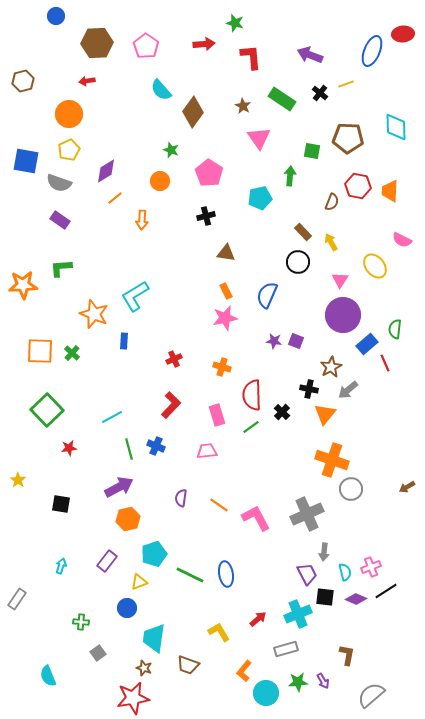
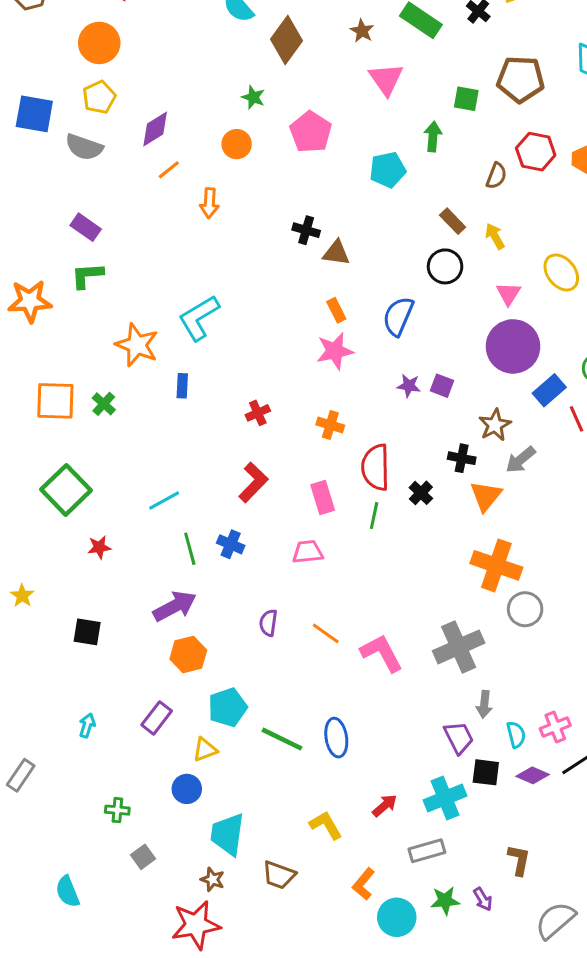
black cross: (206, 216) -> (306, 230), moved, turned 30
purple rectangle: (60, 220) -> (86, 227), moved
green line: (251, 427) -> (374, 516), turned -42

